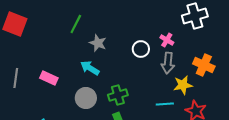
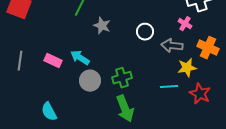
pink cross: (167, 40) -> (185, 24), moved
gray arrow: (168, 63) -> (172, 46), turned 90
cyan arrow: (90, 68) -> (80, 58), moved

